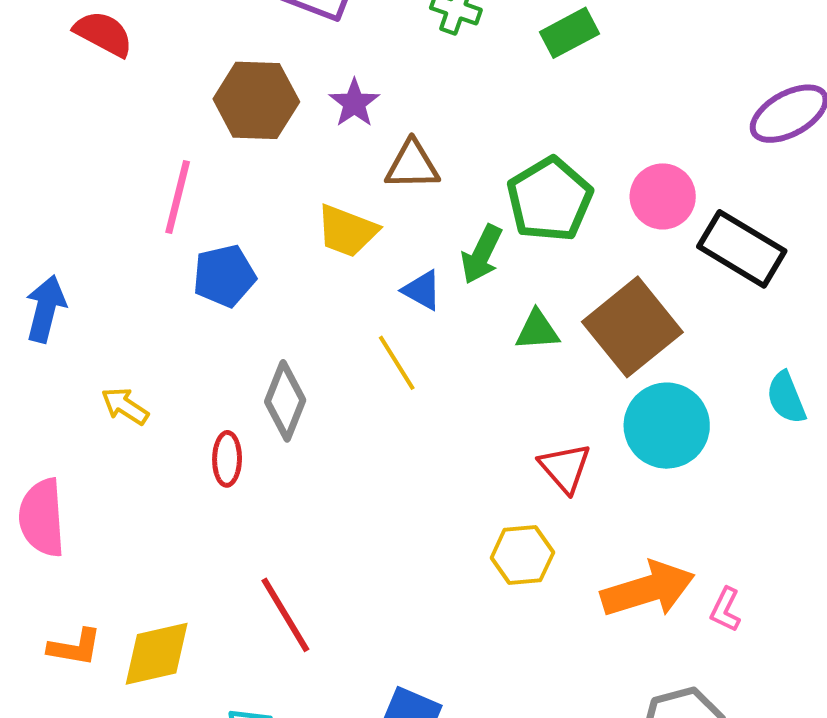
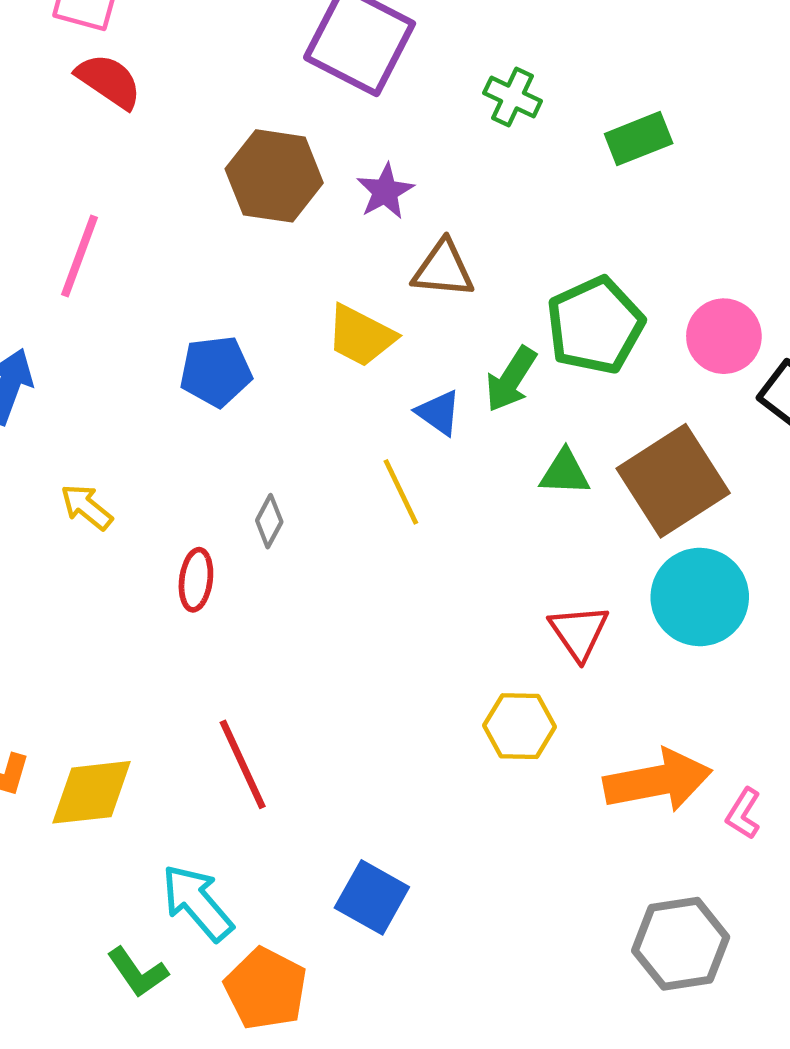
pink line: (178, 197) -> (80, 256), moved
gray diamond: (285, 401) -> (269, 521), size x0.6

